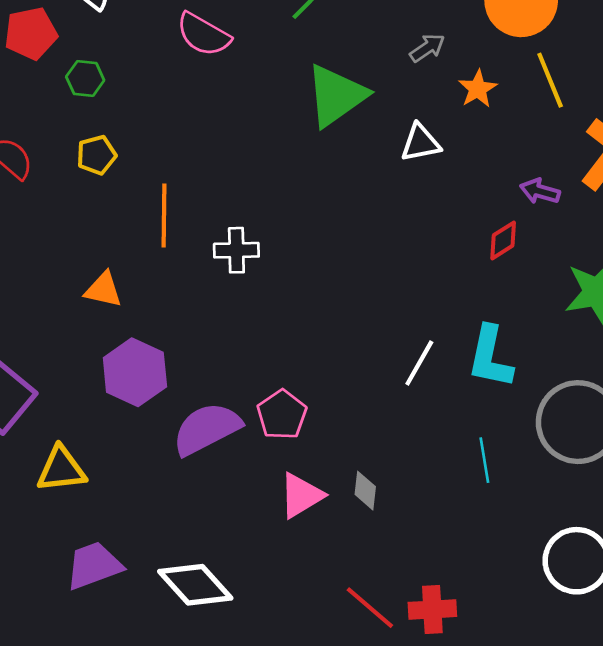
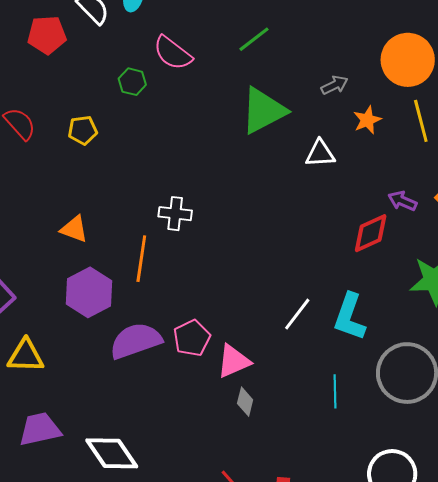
green hexagon: (85, 79) -> (132, 82), moved
orange line: (164, 215) -> (141, 259), moved
red diamond: (503, 240) -> (371, 233), size x1.4
pink triangle: (301, 495) -> (234, 361), moved

